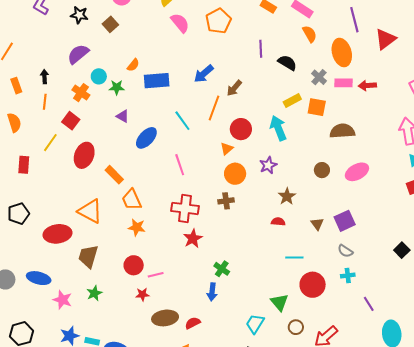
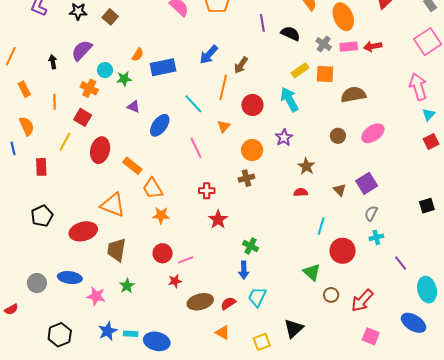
black arrow: (44, 77) -> (53, 62), moved
orange triangle: (227, 149) -> (224, 126), moved
red cross: (185, 208) -> (207, 191), size x0.6
black square: (402, 250) -> (427, 206), turned 35
gray semicircle: (345, 251) -> (371, 213), turned 91
cyan line: (294, 258) -> (321, 226), turned -66
cyan trapezoid: (255, 324) -> (257, 297), moved

